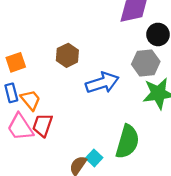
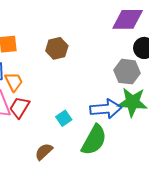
blue arrow: (102, 83) -> (106, 109), moved
cyan square: (94, 158) -> (64, 118), moved

